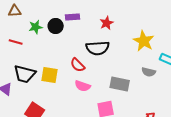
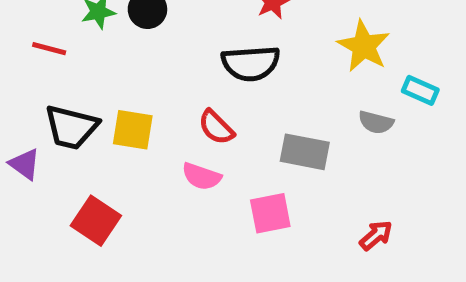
red semicircle: (78, 65) -> (216, 127), moved
pink semicircle: (83, 86) -> (202, 176), moved

